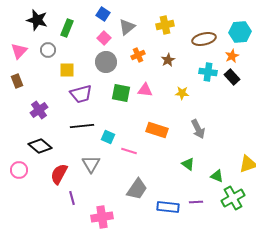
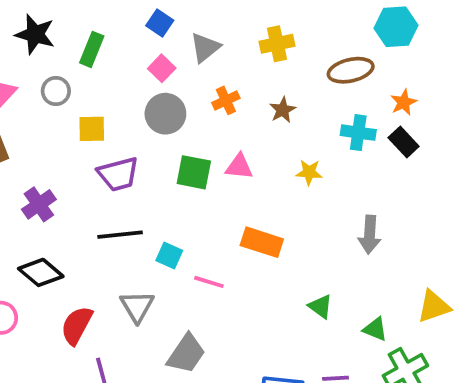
cyan hexagon: (240, 32) -> (396, 27), moved
gray arrow: (198, 129) -> (370, 235), moved, turned 30
gray trapezoid: (137, 189) -> (186, 354), moved

